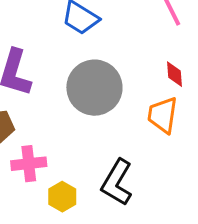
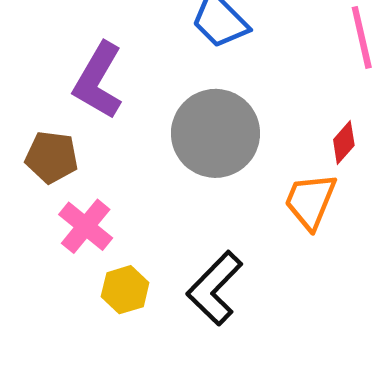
red diamond: (174, 74) -> (344, 143), turned 32
pink cross: (29, 164) -> (86, 226), turned 32

